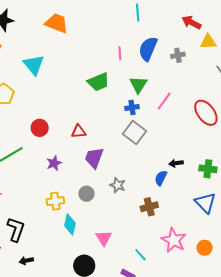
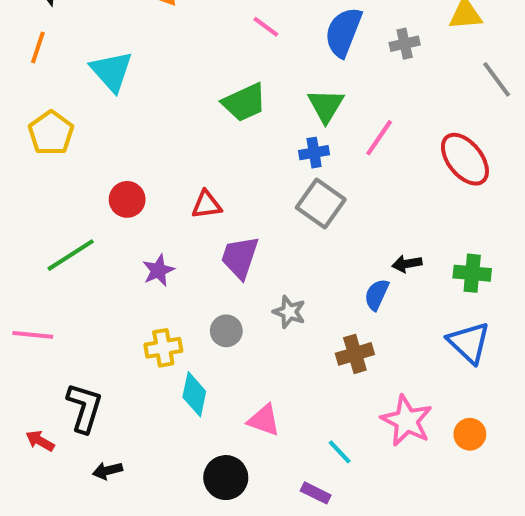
pink line: (120, 53) -> (266, 27), moved, turned -48
pink triangle: (104, 238) -> (264, 420), turned -36

